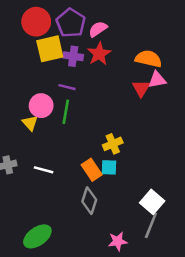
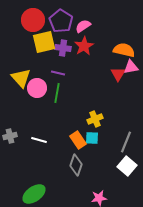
yellow triangle: (30, 123) -> (21, 78), moved, size x1.5
gray line: (151, 225) -> (126, 142), moved

